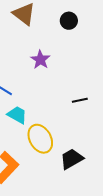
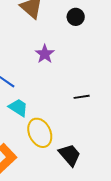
black trapezoid: (72, 159) -> (70, 155), turned 75

